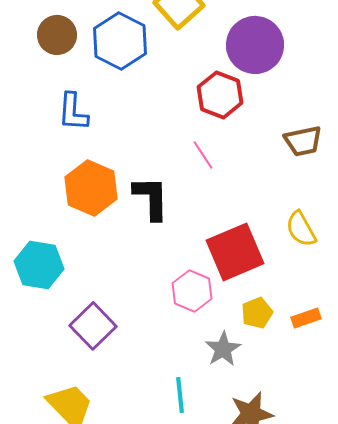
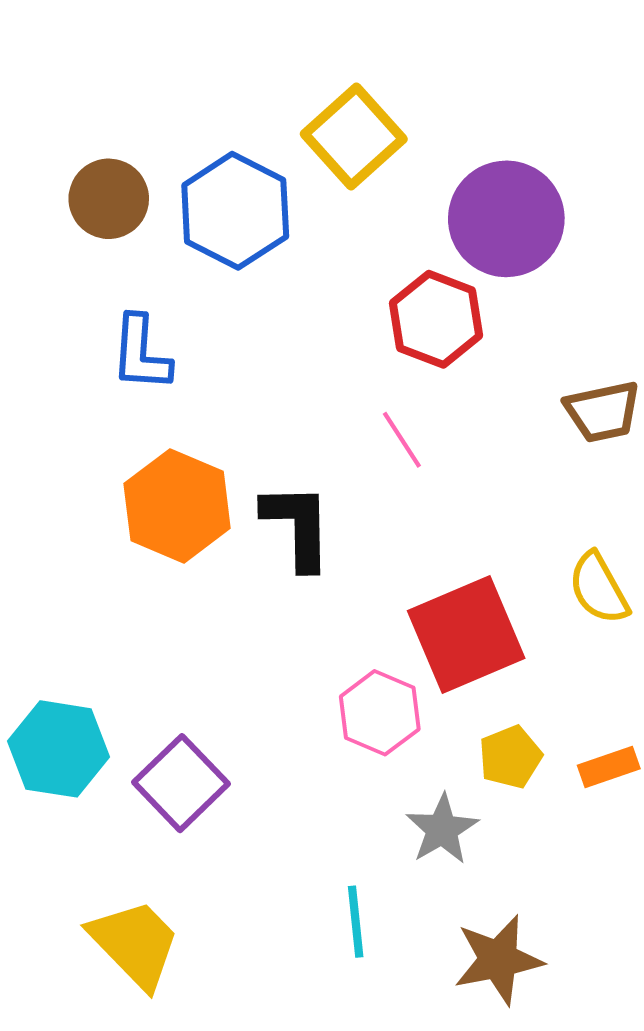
cyan hexagon: (39, 265) -> (59, 749), moved

